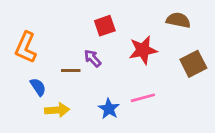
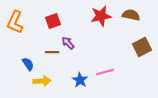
red square: (105, 26) -> (53, 21), moved
orange L-shape: (26, 47) -> (15, 22), moved
red star: (143, 50) -> (101, 16), moved

